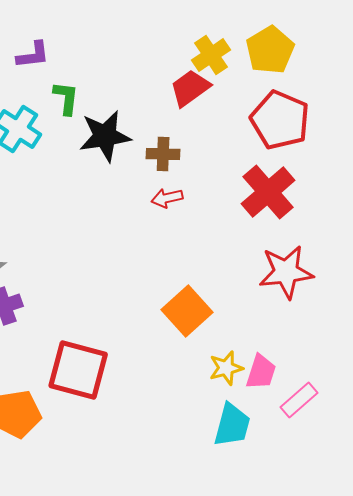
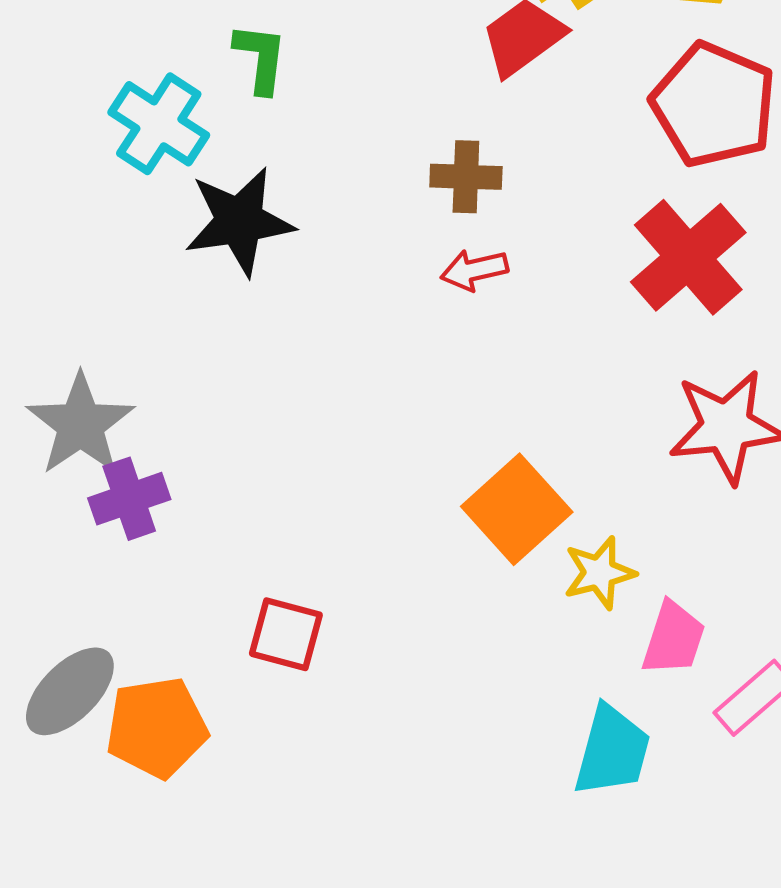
black star: (105, 136) -> (239, 221), moved
yellow star: (226, 368) -> (599, 573), moved
red square: (78, 370) -> (286, 634), size x0.6

